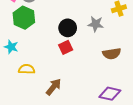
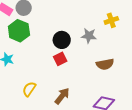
yellow semicircle: (27, 69) -> (29, 89), moved, turned -56
brown arrow: (54, 87) -> (62, 96), moved

